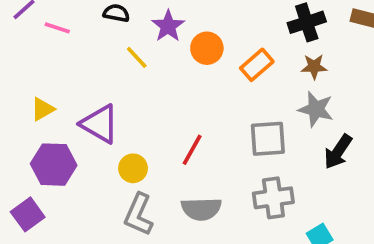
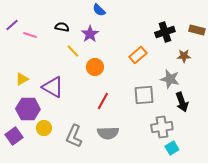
orange circle: (207, 48) -> (95, 67), moved
brown star: (314, 67) -> (184, 56), moved
black arrow: (338, 152) -> (182, 102), turned -54
yellow circle: (133, 168) -> (44, 128), moved
gray cross: (273, 198) -> (162, 127), moved

